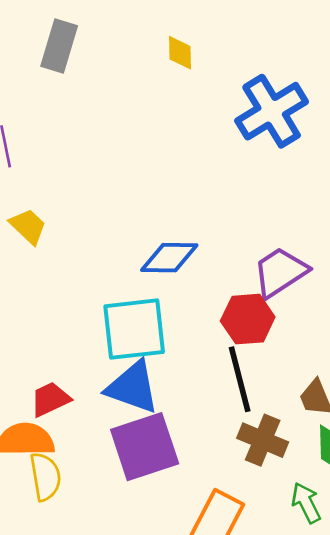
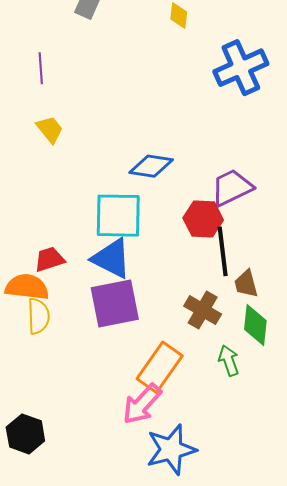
black line: (240, 379) -> (223, 251), moved

